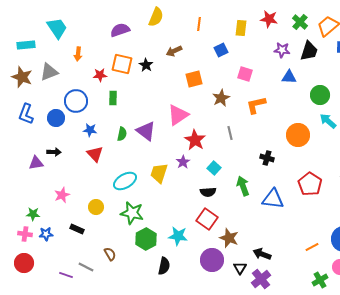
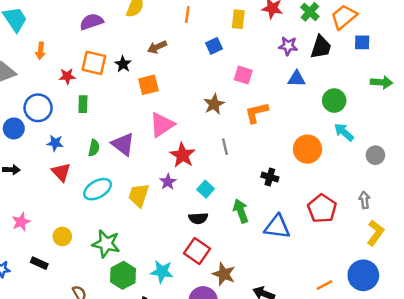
orange square: (194, 79) -> (148, 85), moved
cyan ellipse: (125, 181) -> (98, 189), moved

